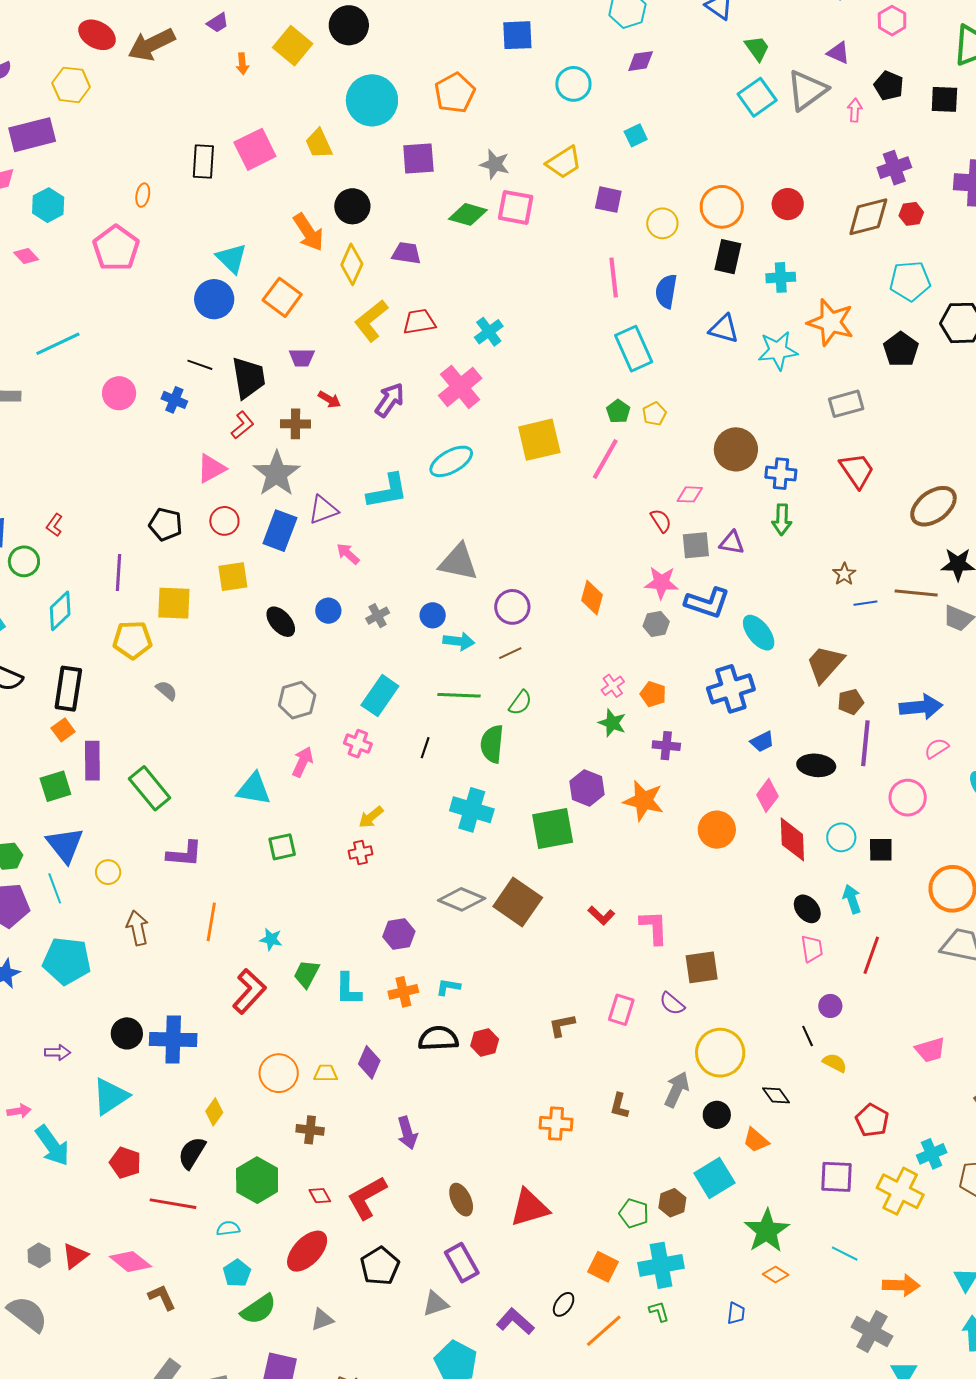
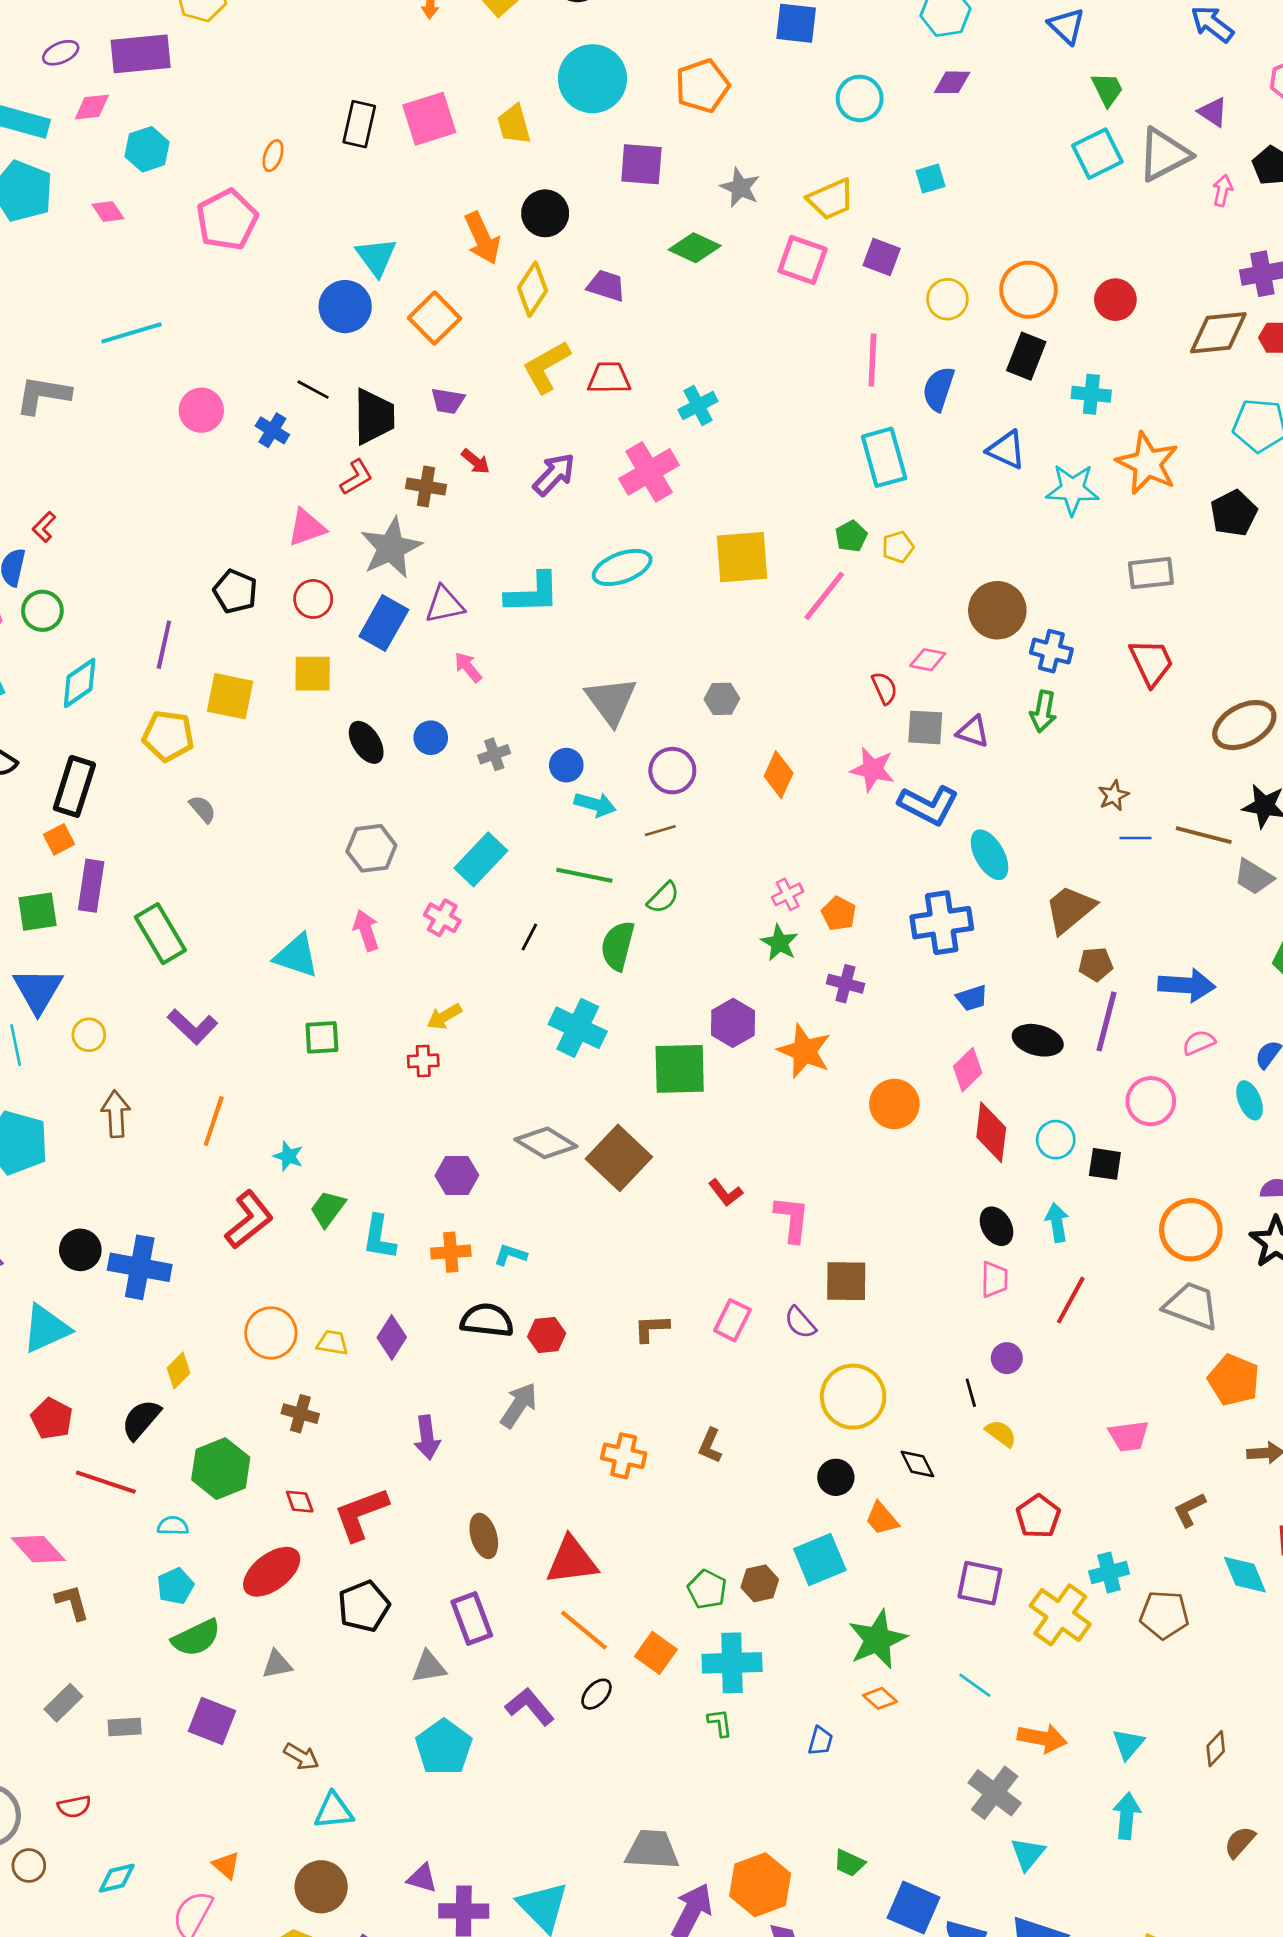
pink square: (516, 207) -> (803, 260), moved
red L-shape: (54, 525) -> (44, 527), moved
gray triangle: (458, 562) -> (611, 701), turned 33
gray hexagon: (656, 624) -> (722, 699), moved
pink arrow: (303, 762) -> (366, 930), turned -52
purple L-shape: (184, 854) -> (192, 1027), turned 30
gray arrow: (677, 1089) -> (519, 1405), moved
orange line: (604, 1331) -> (584, 1630), moved, turned 72

